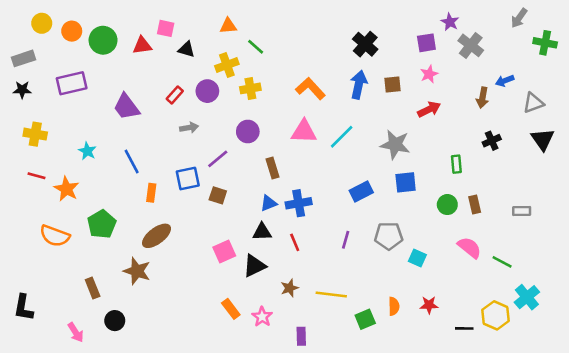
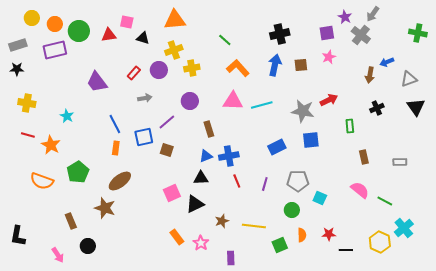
gray arrow: (519, 18) -> (373, 14), moved
orange triangle: (228, 26) -> (175, 20), size x1.6
black cross: (365, 44) -> (280, 34), turned 36
green line: (256, 47) -> (225, 40), moved
purple rectangle: (72, 83) -> (55, 50), moved
red arrow: (429, 109) -> (329, 100), moved
cyan line: (342, 137) -> (262, 105), turned 30
blue line: (132, 162) -> (115, 124), moved
green circle: (447, 205) -> (292, 210), moved
red line: (295, 242) -> (237, 181), moved
black line: (464, 328) -> (346, 250), moved

